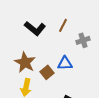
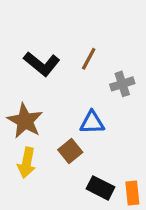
brown square: (47, 72) -> (70, 151), moved

